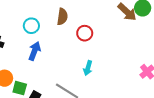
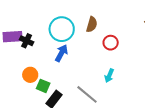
cyan circle: (31, 26) -> (62, 29), size x1.6

